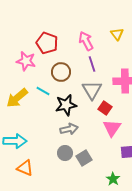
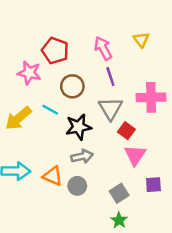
gray square: (84, 158) -> (119, 193), moved
orange triangle: (25, 168) -> (53, 176), moved
green star: (113, 179) -> (119, 220), moved

